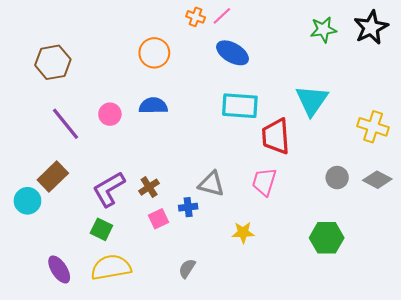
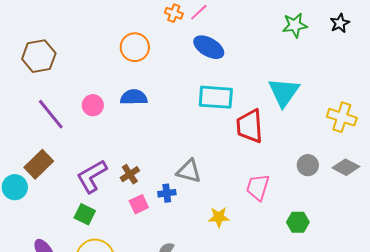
black star: (371, 27) -> (340, 23), size x0.6
pink trapezoid: (264, 182) -> (258, 187), moved
green hexagon: (327, 238) -> (298, 222), size x0.7

